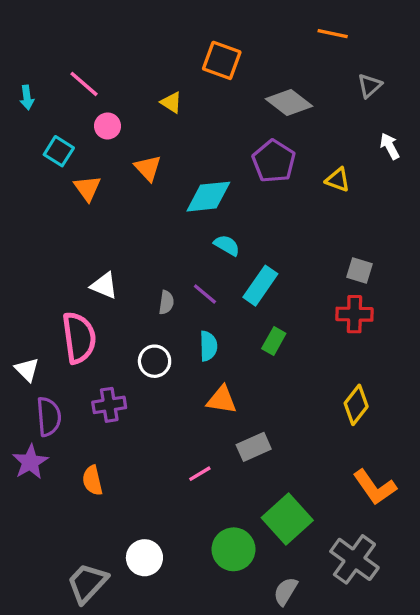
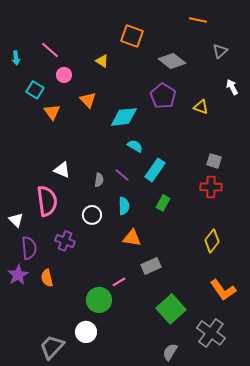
purple cross: (109, 405) -> (65, 241), turned 30
orange semicircle: (92, 480) -> (47, 278), moved
green circle: (234, 549) -> (99, 300), moved

